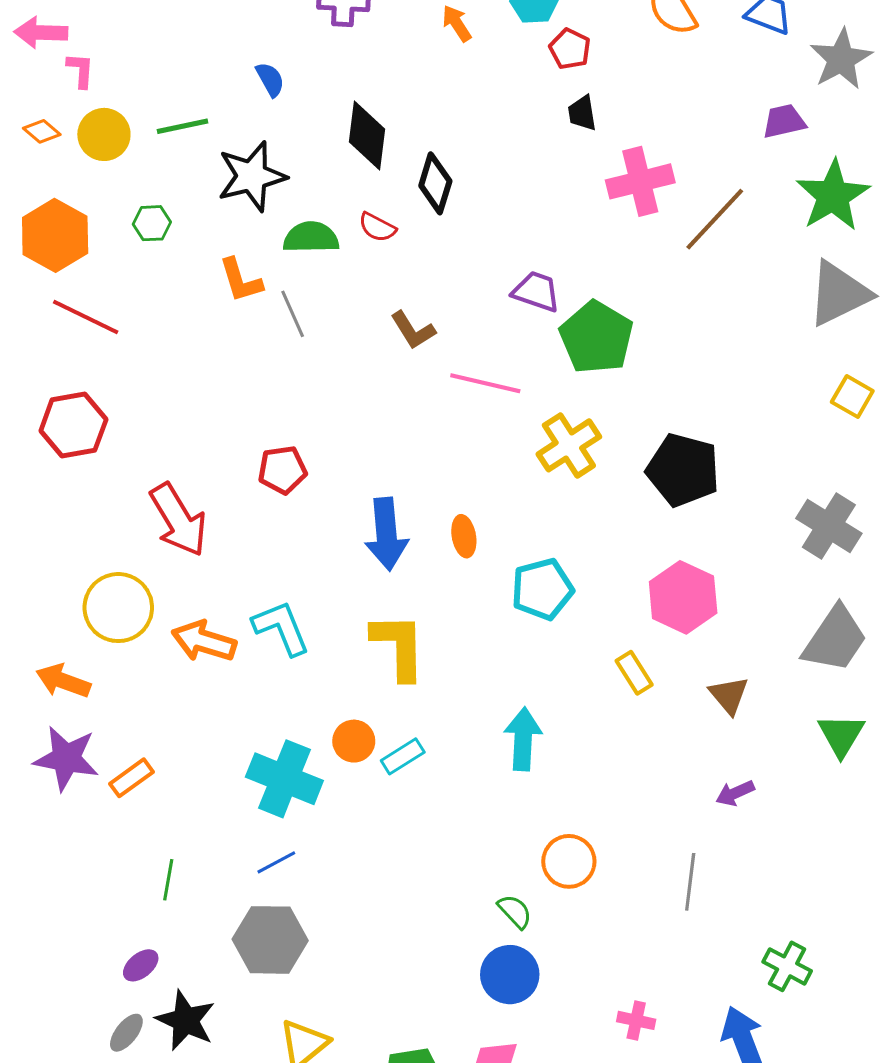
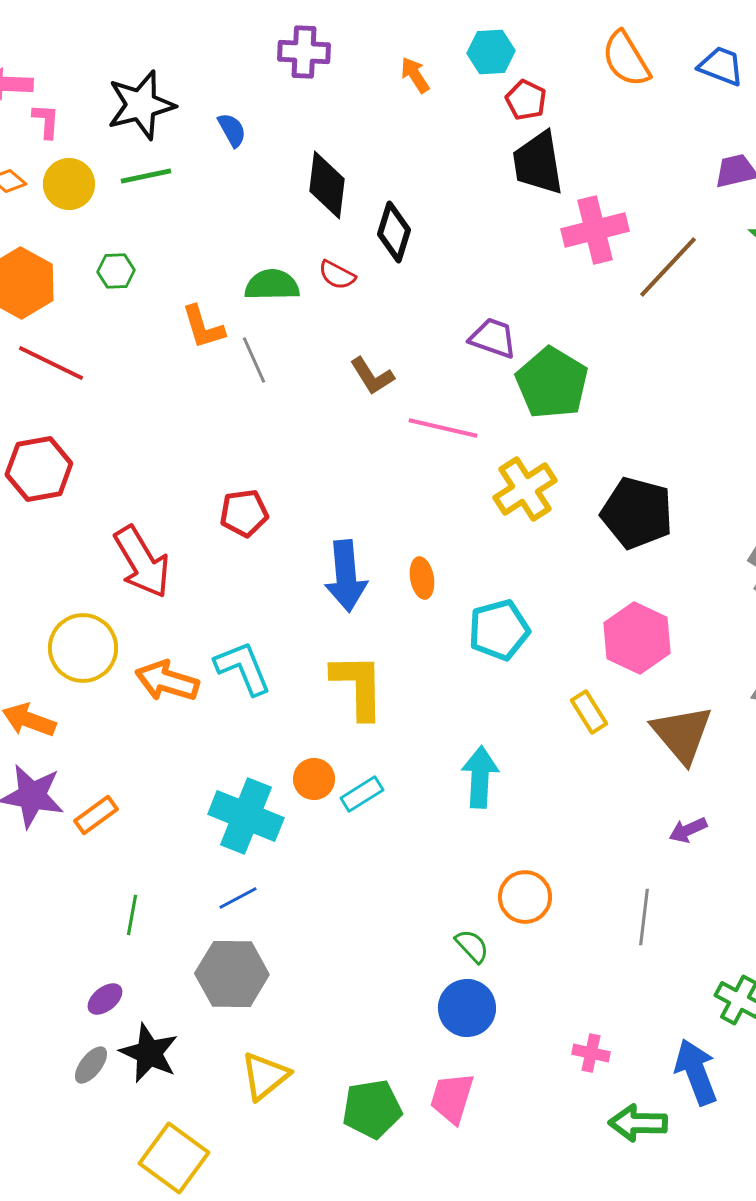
black trapezoid: (582, 113) -> (538, 163), size x1.8
black star: (252, 176) -> (141, 105), moved
brown triangle: (729, 695) -> (682, 734), size x1.6

